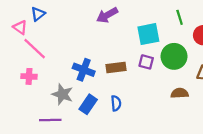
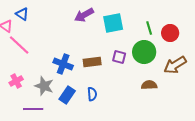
blue triangle: (38, 14) -> (22, 14), turned -48
green line: (180, 17) -> (149, 28), moved
cyan square: (148, 34) -> (113, 23), moved
pink cross: (29, 76) -> (16, 81), moved, turned -32

